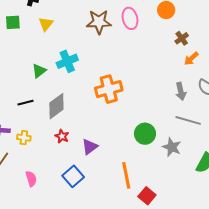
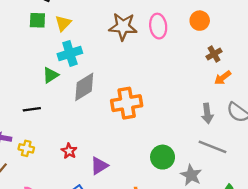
green square: (13, 22) -> (37, 20), moved
cyan cross: (67, 61) -> (70, 53), moved
gray diamond: (56, 106) -> (84, 87), moved

